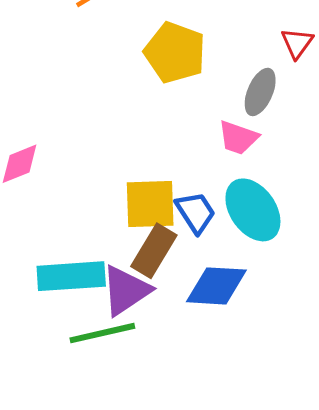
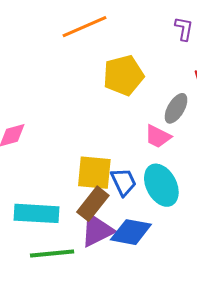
yellow pentagon: (175, 53) -> (123, 75), turned 30
purple triangle: (126, 290) -> (97, 230), moved

